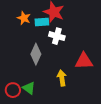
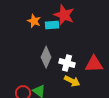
white cross: (57, 36) -> (67, 63), moved
yellow arrow: (62, 78) -> (72, 81), turned 126

